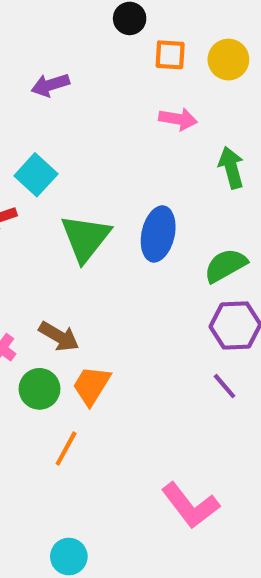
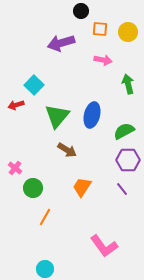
purple arrow: (50, 85) -> (61, 43), moved, size x1.5
brown arrow: (59, 336) -> (67, 150), moved
orange trapezoid: (91, 385) -> (82, 187), moved

